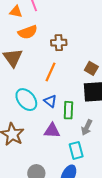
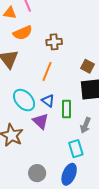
purple triangle: (52, 131) -> (41, 121), moved, turned 42

